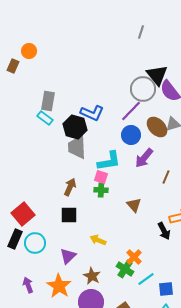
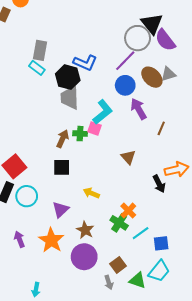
purple arrow: (144, 158) -> (139, 109), turned 110
cyan L-shape: (109, 161) -> (103, 112), turned -30
green cross: (101, 190) -> (80, 134), moved

